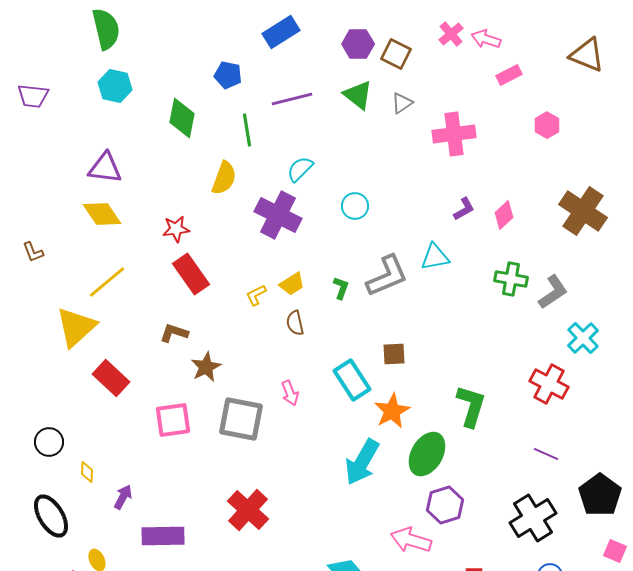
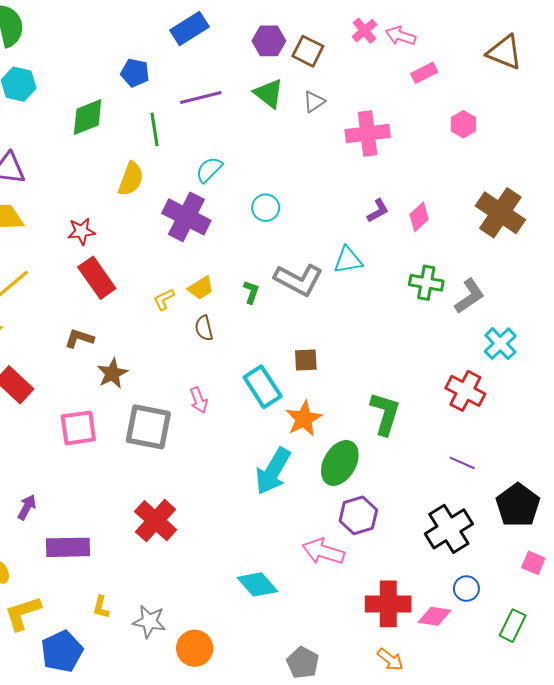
green diamond: (182, 118) -> (88, 117), turned 57
gray L-shape: (387, 276) -> (299, 280), turned 51

